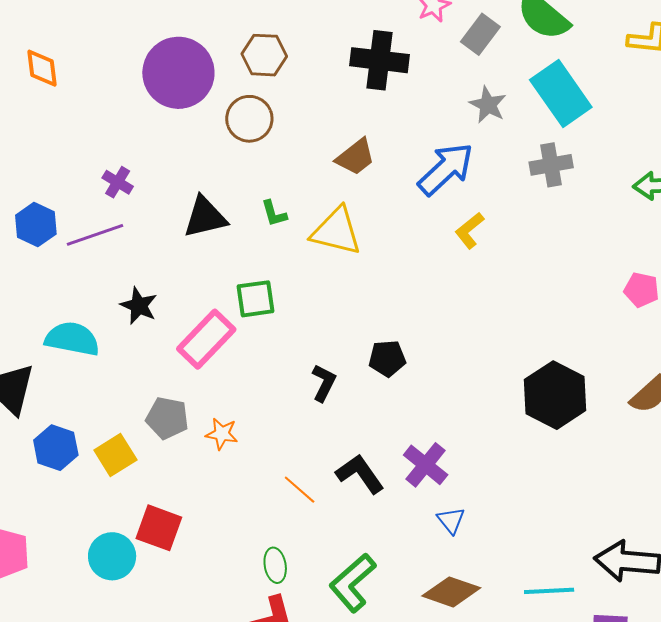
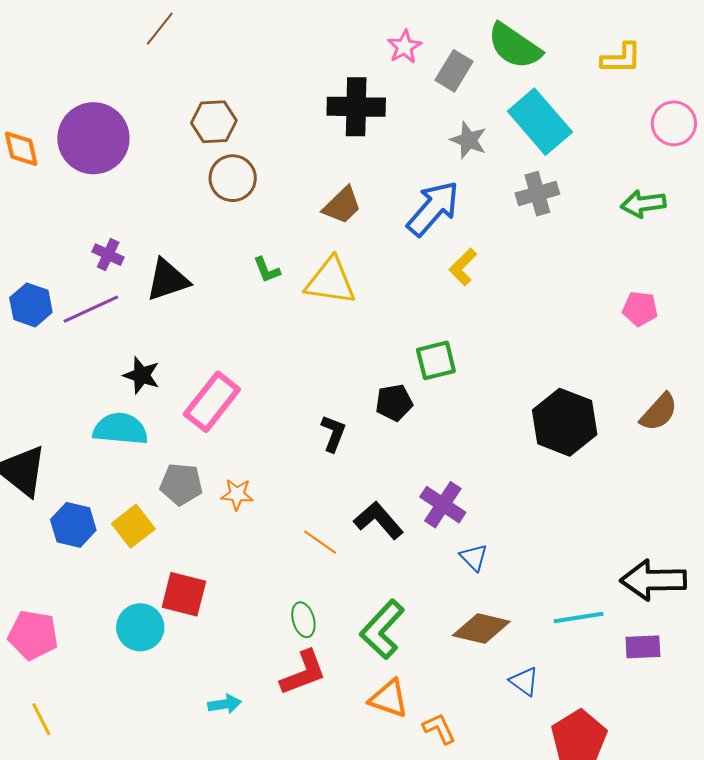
brown hexagon: (264, 55) -> (214, 122), moved
purple circle: (178, 73) -> (93, 138), moved
black triangle: (205, 217) -> (168, 280), moved
green square: (255, 299) -> (436, 360), moved
cyan semicircle: (72, 339) -> (120, 429), moved

